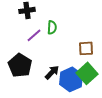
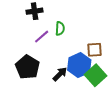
blue hexagon: (71, 79) -> (79, 65), moved

